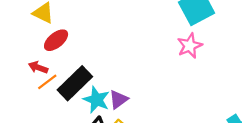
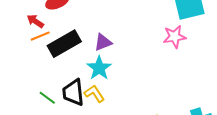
purple triangle: (118, 99) -> (103, 42), moved
cyan star: (96, 100) -> (99, 68), moved

